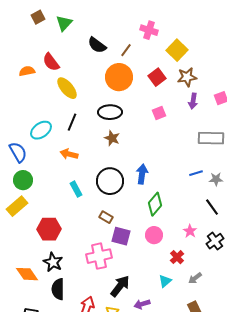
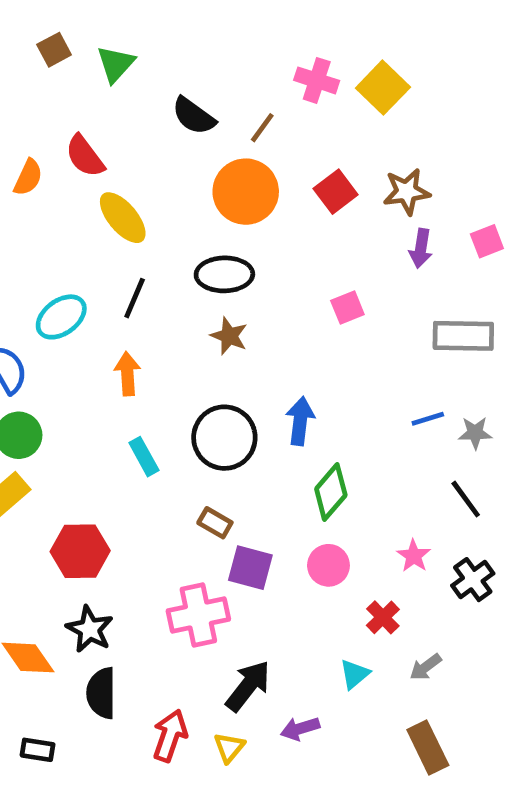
yellow square: (177, 50) -> (383, 88), moved
orange semicircle: (27, 71) -> (28, 177), turned 126
pink square: (159, 113) -> (347, 308), moved
orange arrow: (69, 154) -> (127, 374), turned 72

